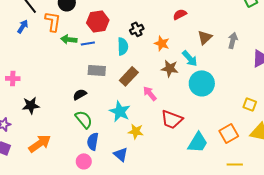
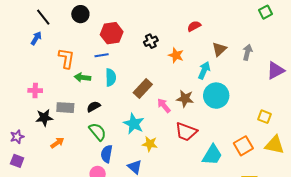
orange L-shape: (53, 21) -> (66, 58), moved
green arrow: (69, 39) -> (82, 77), moved
cyan semicircle: (123, 46) -> (111, 77), moved
cyan arrow: (190, 58) -> (204, 70), turned -114
brown star: (170, 68) -> (185, 99), moved
gray rectangle: (97, 70) -> (65, 108), moved
pink cross: (13, 78) -> (35, 91), moved
orange arrow: (40, 143) -> (57, 143), moved, size x0.6

